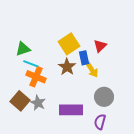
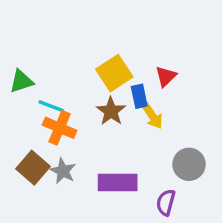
green triangle: (23, 49) -> (21, 81), moved
gray circle: (104, 97) -> (189, 164), moved

